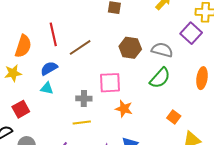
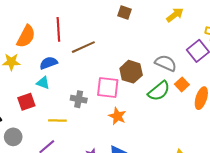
brown hexagon: (130, 48) -> (131, 72), moved
red square: (21, 109) -> (26, 102), moved
orange square: (174, 117) -> (182, 84), moved
yellow line: (82, 122) -> (57, 121), moved

